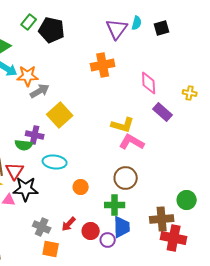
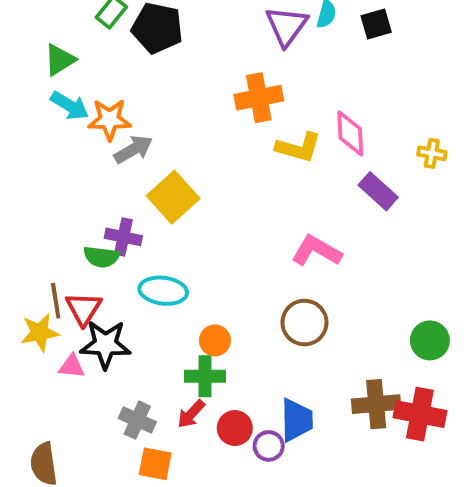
yellow L-shape: (123, 125) -> (299, 147), moved
green circle: (187, 200) -> (430, 340), moved
green cross: (115, 205) -> (205, 376), moved
red cross: (174, 238) -> (420, 414), moved

